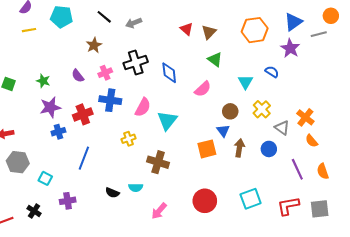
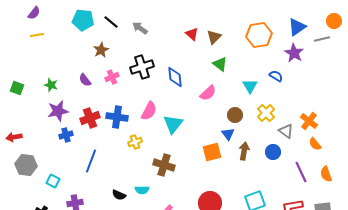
cyan pentagon: (61, 17) -> (83, 20), moved
gray arrow: (134, 23) -> (140, 28), turned 56
blue cross: (110, 100) -> (117, 117), moved

